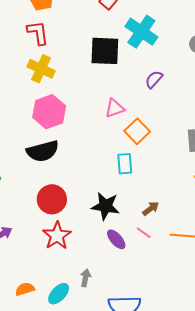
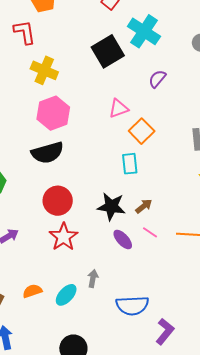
red L-shape: (38, 33) -> (25, 32), moved
black square: (105, 51) -> (108, 51), turned -32
brown arrow: (151, 209) -> (144, 206), moved

